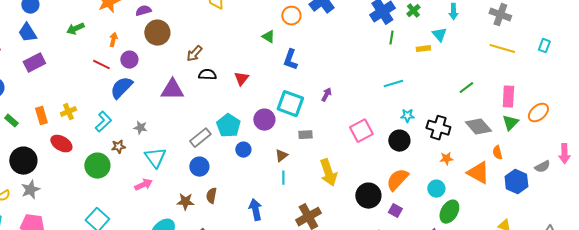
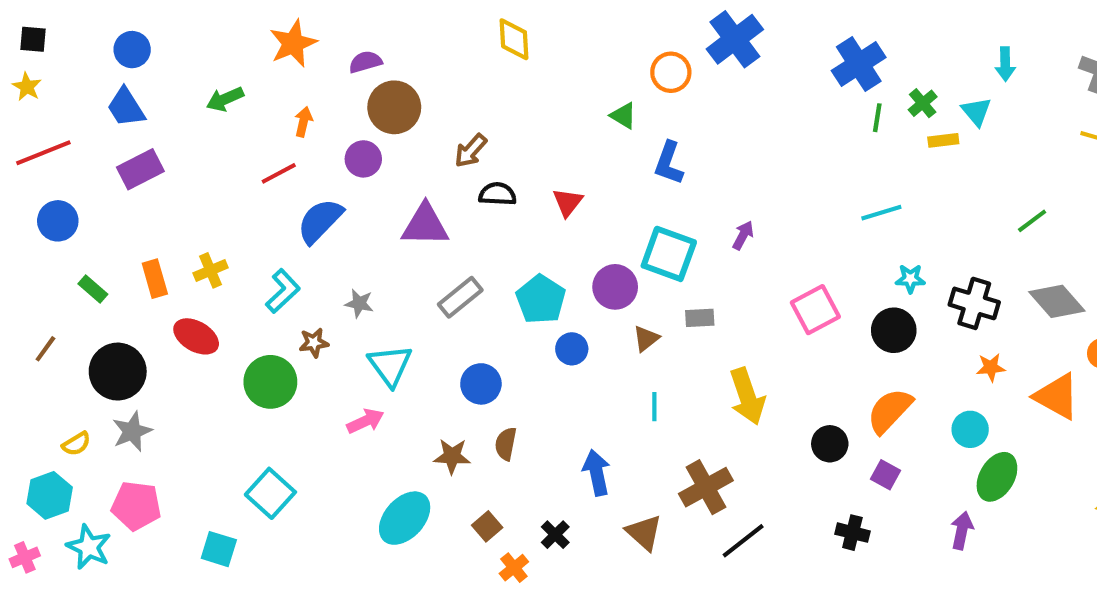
green cross: (413, 11) -> (923, 103), moved
purple circle: (129, 60) -> (363, 159), moved
red line: (101, 65) -> (279, 173), turned -54
gray rectangle: (200, 138) -> (460, 297), moved
brown triangle: (281, 156) -> (646, 339), moved
black circle: (368, 196) -> (830, 444), size x0.7

